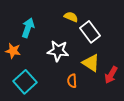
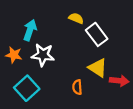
white star: (58, 51) -> (43, 55), moved
red arrow: (111, 75) -> (119, 81), turned -114

